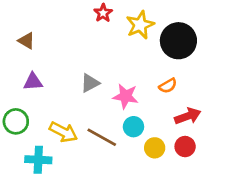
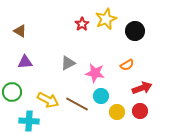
red star: (103, 13) -> (82, 24), moved
black circle: (178, 41) -> (135, 31), size x0.7

